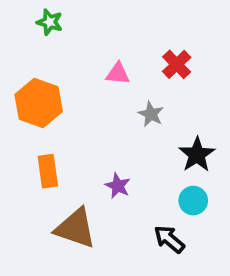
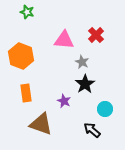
pink triangle: (118, 74) -> (64, 40), size x1.5
black star: (197, 155) -> (85, 84), moved

